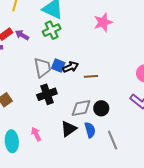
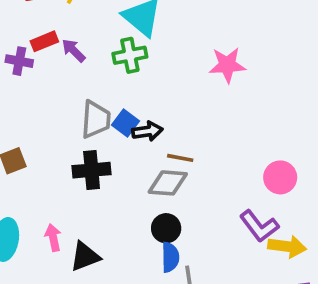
gray diamond: (81, 108) -> (168, 183), moved
black circle: (101, 108) -> (166, 228), moved
black triangle: (69, 129) -> (85, 256), moved
blue semicircle: (90, 130) -> (170, 257), moved

